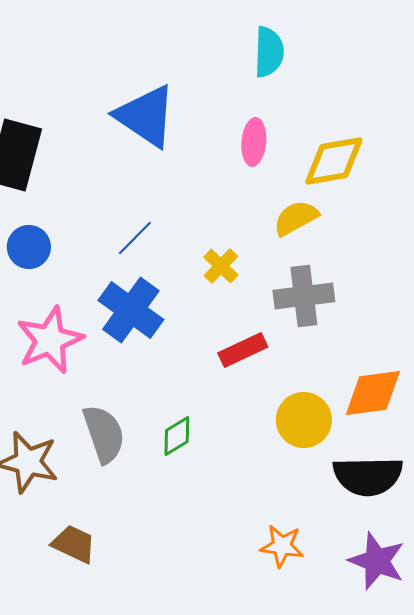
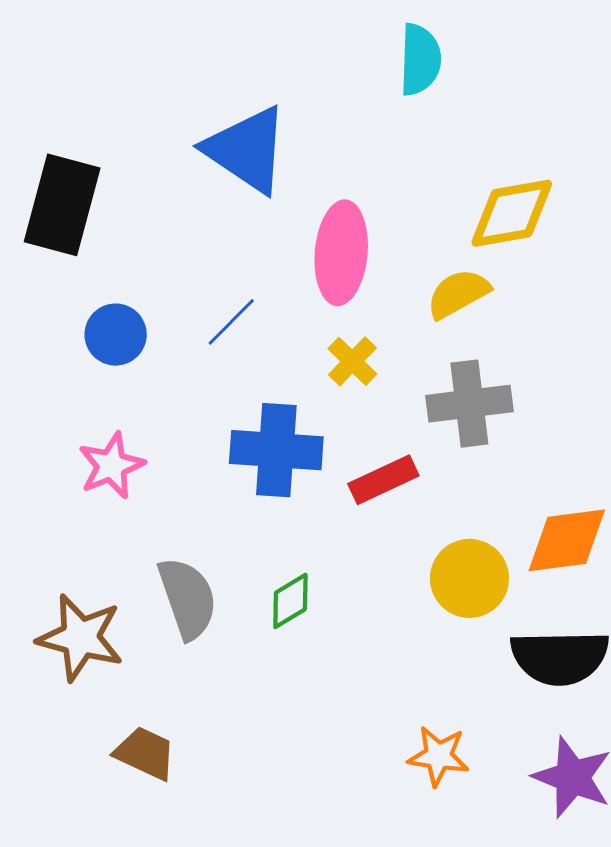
pink ellipse: (254, 142) -> (341, 253), moved, size x1.5
blue circle: (29, 247) -> (116, 335), moved
blue cross: (131, 310) -> (276, 450), moved, turned -32
pink star: (50, 340) -> (111, 466), size x0.7

